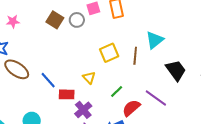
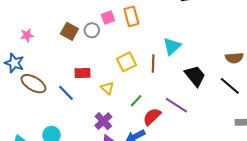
red rectangle: (67, 94) -> (83, 73), moved

